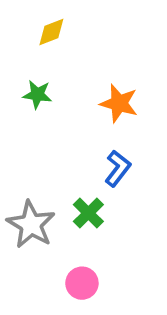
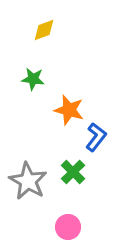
orange star: (119, 103) -> (69, 110), moved

